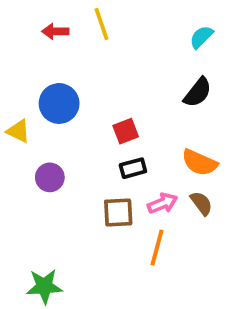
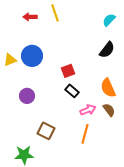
yellow triangle: (18, 131) -> (10, 60), moved, turned -48
orange semicircle: (199, 163) -> (108, 88), turned 42
black rectangle: (133, 168) -> (72, 91), turned 56
brown square: (118, 213) -> (46, 131), moved, turned 30

